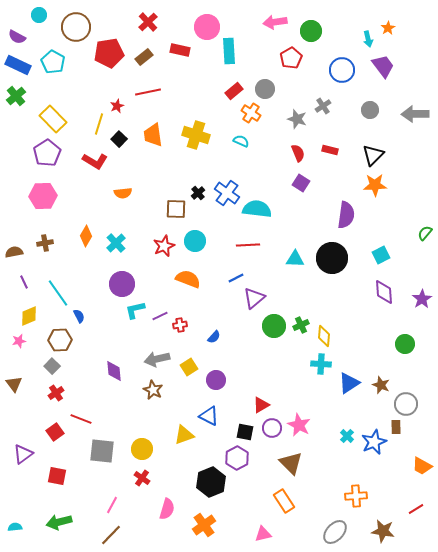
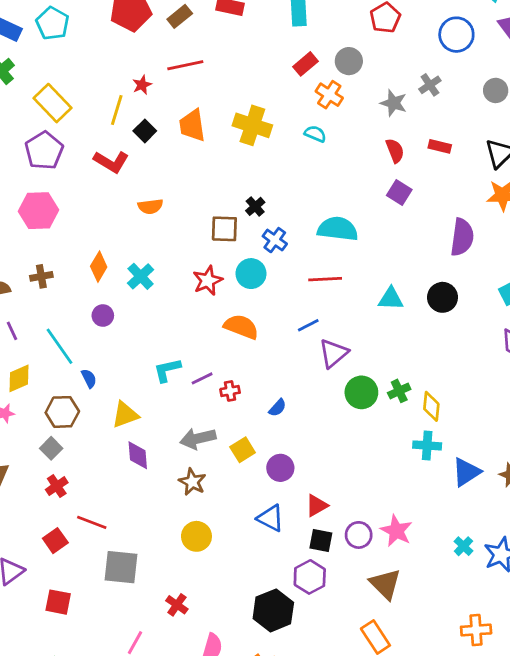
blue cross: (227, 193) -> (275, 240), moved, size x0.7
black circle: (332, 258) -> (443, 297), size x0.7
purple circle: (122, 284) -> (103, 316), moved, size x0.6
red triangle: (261, 405) -> (317, 506), moved
yellow triangle: (184, 435) -> (125, 415), moved
yellow circle: (142, 449) -> (196, 536), moved

